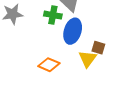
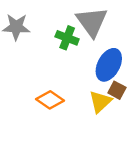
blue ellipse: (73, 31) -> (109, 65), moved

